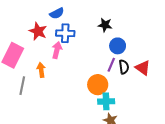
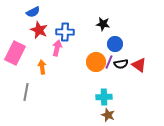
blue semicircle: (57, 13) -> (33, 12), moved
black semicircle: (124, 67) -> (121, 64), turned 88
orange circle: (98, 85) -> (96, 62), moved
gray line: (22, 86) -> (26, 92), moved

